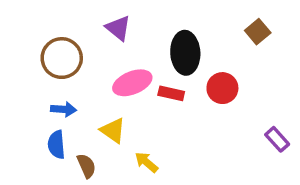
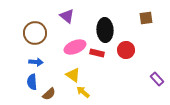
brown square: (258, 32) -> (146, 18), turned 32
yellow triangle: (113, 130) -> (73, 75), moved
brown semicircle: (86, 166) -> (49, 94), turned 72

